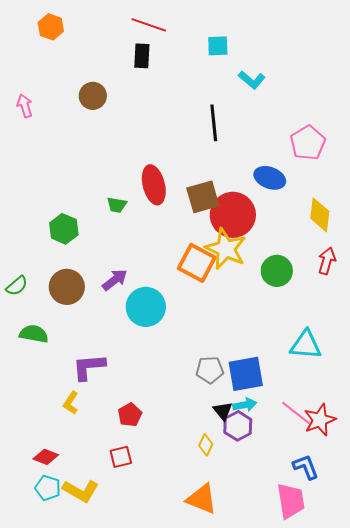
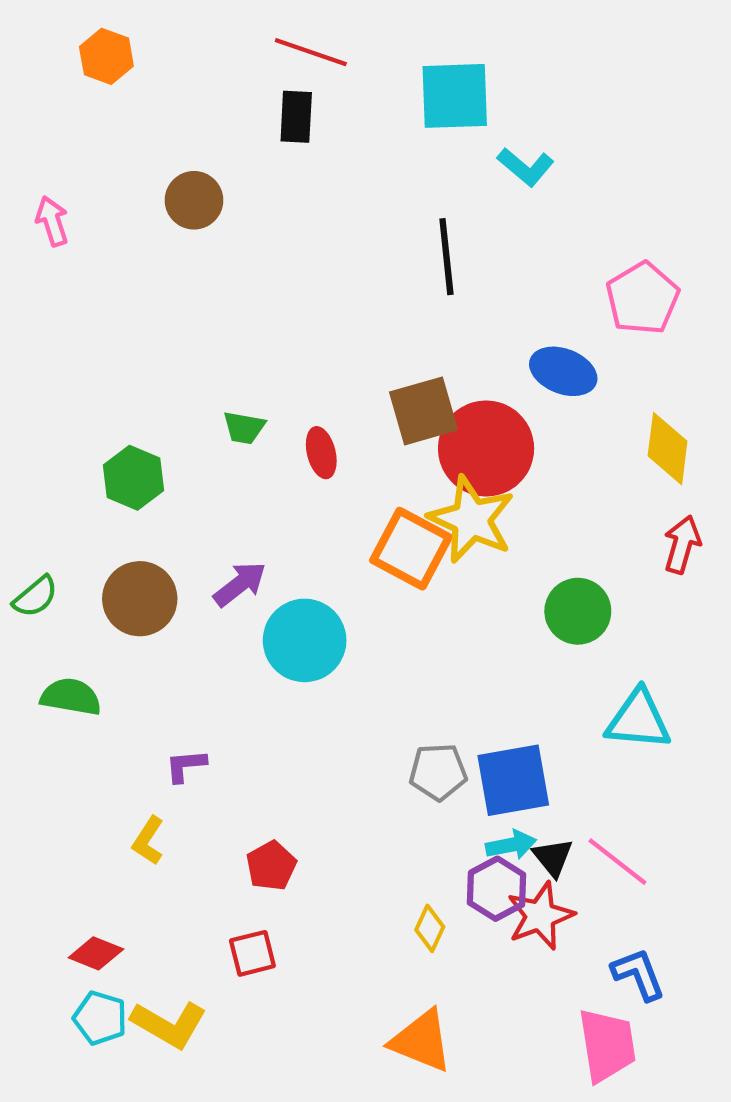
cyan square: (218, 46) -> (455, 96), size x1.6
red ellipse: (154, 185) -> (321, 453), moved, size x0.6
green circle: (277, 271) -> (578, 611), moved
purple L-shape: (89, 367) -> (186, 766), size x0.6
black triangle: (223, 411) -> (553, 857), moved
red star: (320, 420) -> (540, 916), moved

